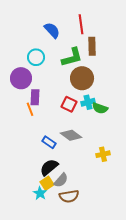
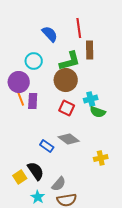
brown circle: (82, 78) -> (66, 80), moved
cyan cross: (88, 102) -> (91, 99), moved
orange line: (30, 109) -> (21, 99), moved
black semicircle: (49, 167) -> (36, 171), moved, turned 96
yellow square: (47, 183) -> (20, 177), moved

